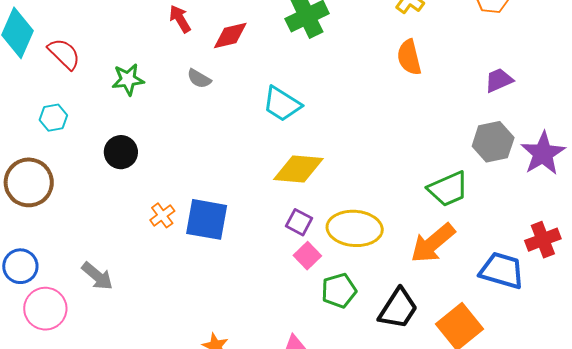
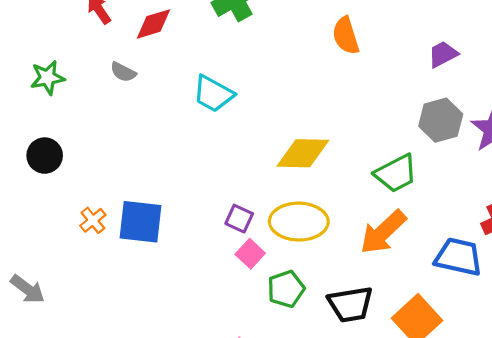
yellow diamond: (298, 169) -> (303, 153), moved
black trapezoid: (398, 309) -> (350, 304), turned 51

